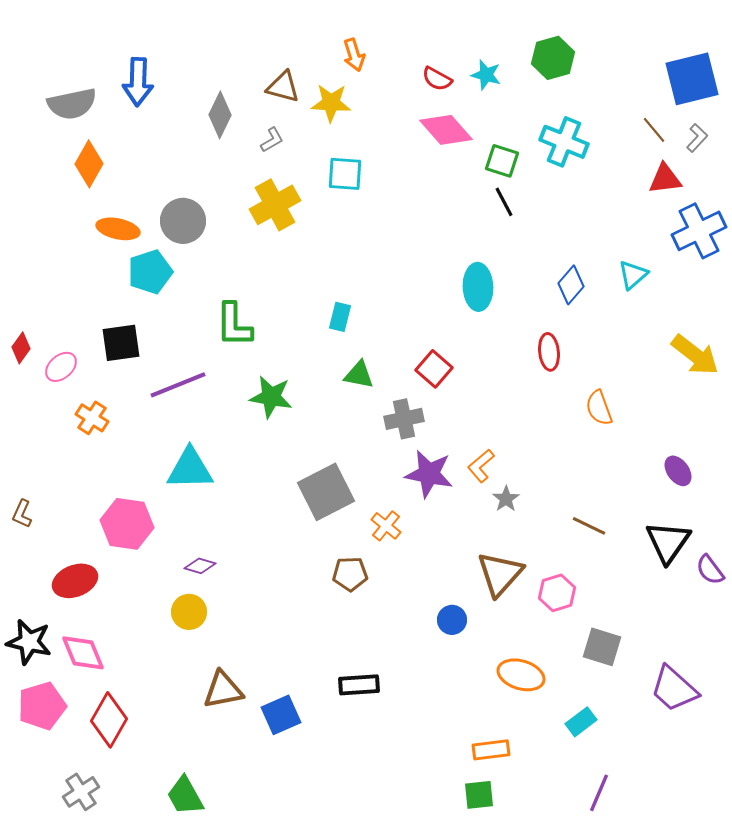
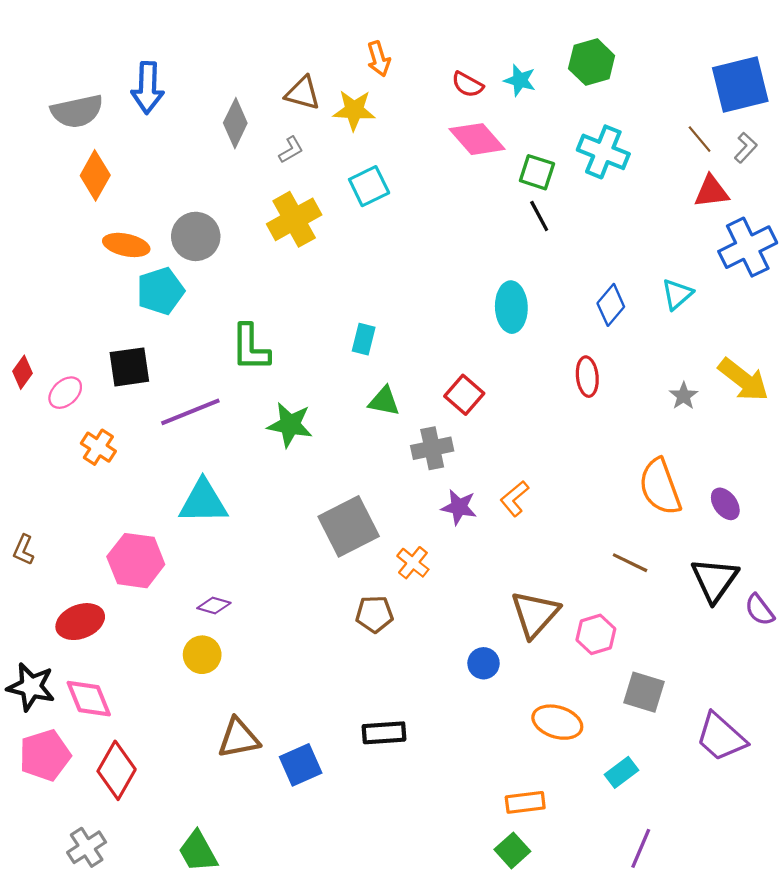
cyan square: (345, 174) -> (369, 186), turned -30
orange semicircle: (599, 408) -> (660, 487), moved, size x1.5
purple star: (429, 474) -> (459, 507), size x0.7
gray star: (506, 499) -> (684, 396), moved
green square: (479, 795) -> (512, 850), turned -36

